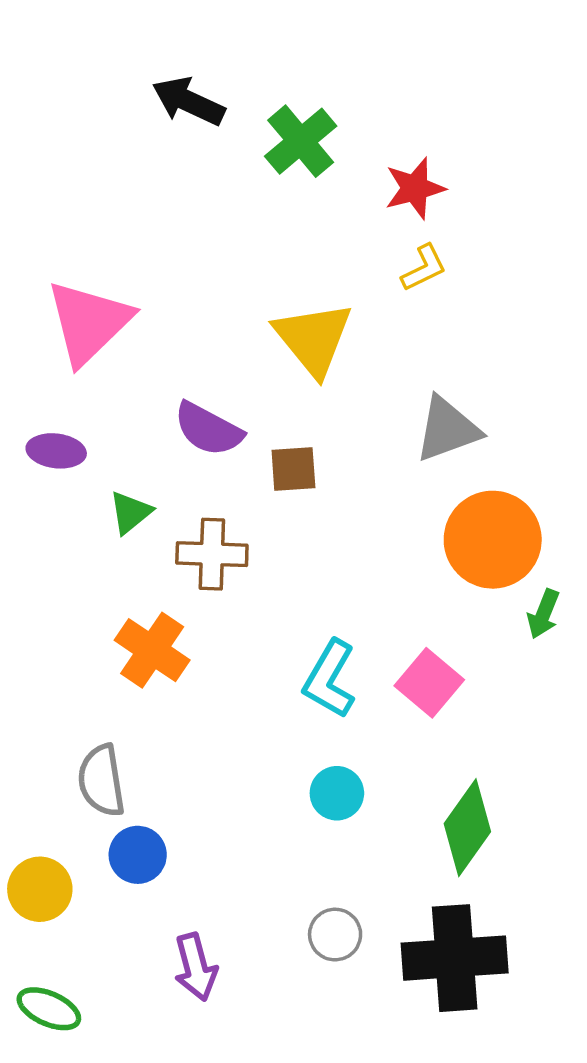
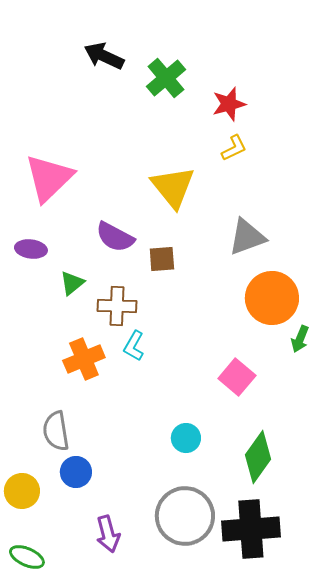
orange cross: (152, 650) -> (84, 359), turned 33
cyan L-shape: (330, 679) -> (134, 346), moved, size x0.7
gray circle: (335, 935) -> (185, 516), size x2.0

